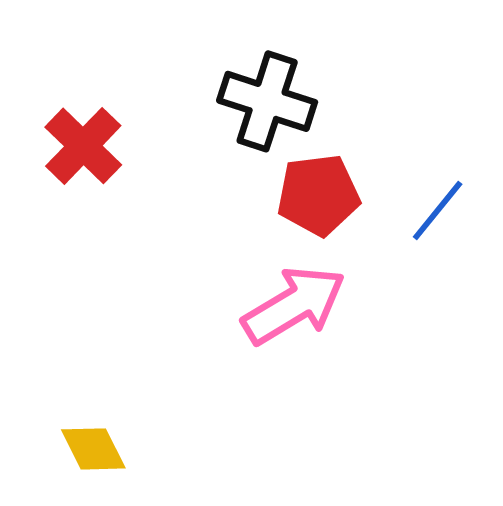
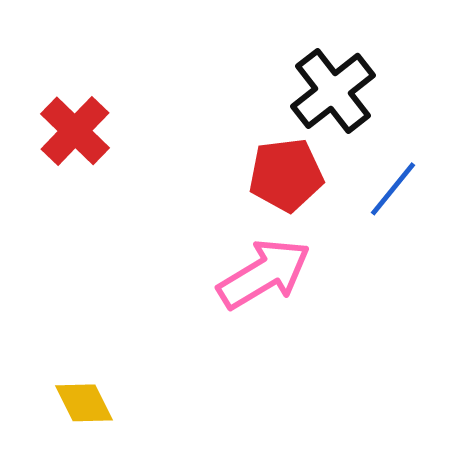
black cross: (267, 101) -> (333, 91), moved, turned 34

